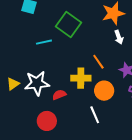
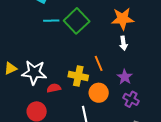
cyan line: (44, 42) -> (51, 21), moved

